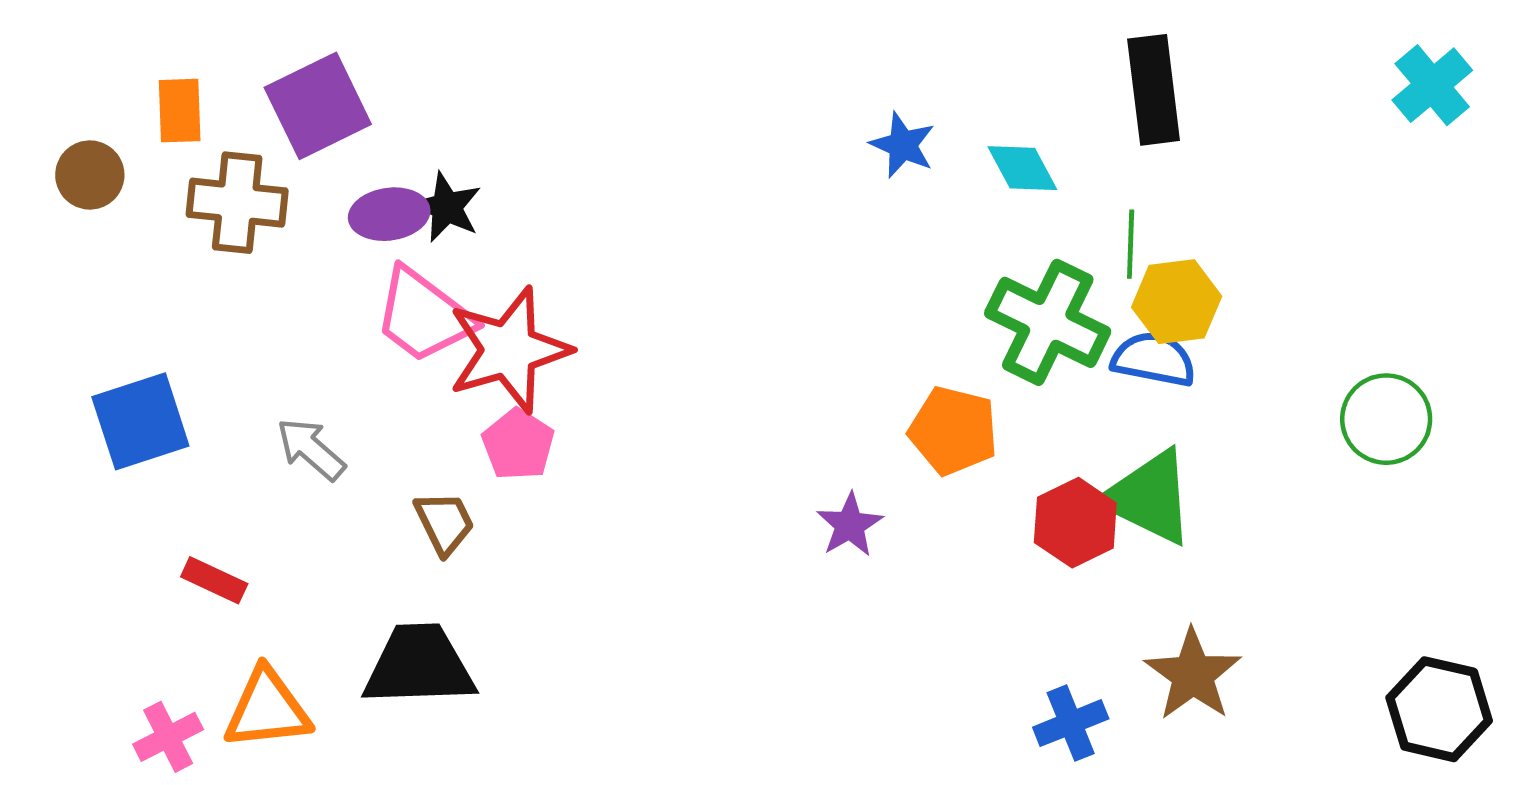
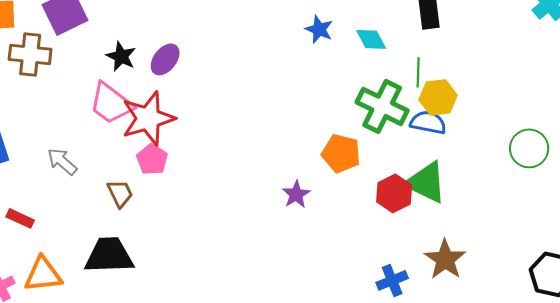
purple ellipse: (389, 214) -> (165, 59), moved, turned -44

